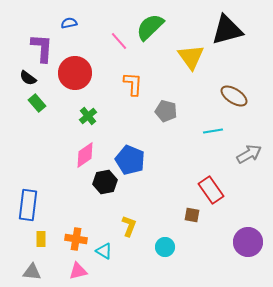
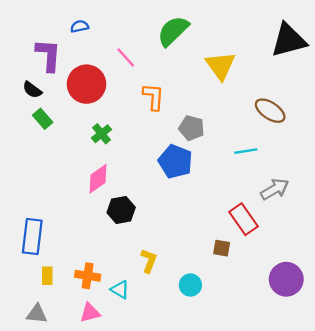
black triangle: (227, 30) -> (289, 40), moved
pink line: (119, 41) -> (126, 58), moved
gray arrow: (249, 154) -> (275, 189), moved
blue pentagon: (130, 160) -> (175, 161), moved

